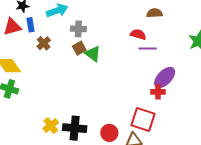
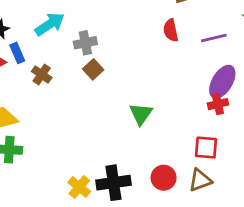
red semicircle: (138, 34) -> (171, 30), turned -105
purple line: (148, 49) -> (214, 38), moved
green triangle: (93, 54) -> (141, 114), moved, turned 42
red square: (143, 119) -> (206, 148), size x0.7

